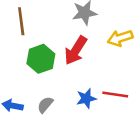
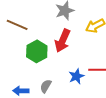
brown line: (21, 21) -> (17, 25), turned -50

